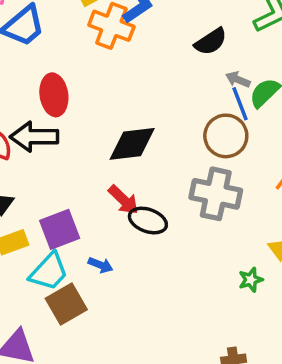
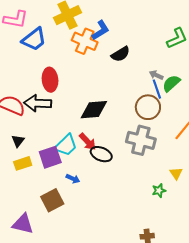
black semicircle: (211, 42) -> (120, 54), moved
cyan trapezoid: (49, 272) -> (66, 145), moved

